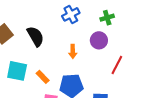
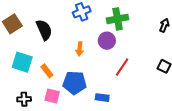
green cross: (107, 18) -> (117, 19), size x1.5

